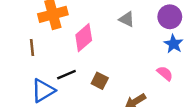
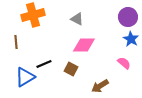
gray triangle: (127, 19) -> (77, 19), moved
pink diamond: (84, 38) -> (84, 45), moved, turned 40

